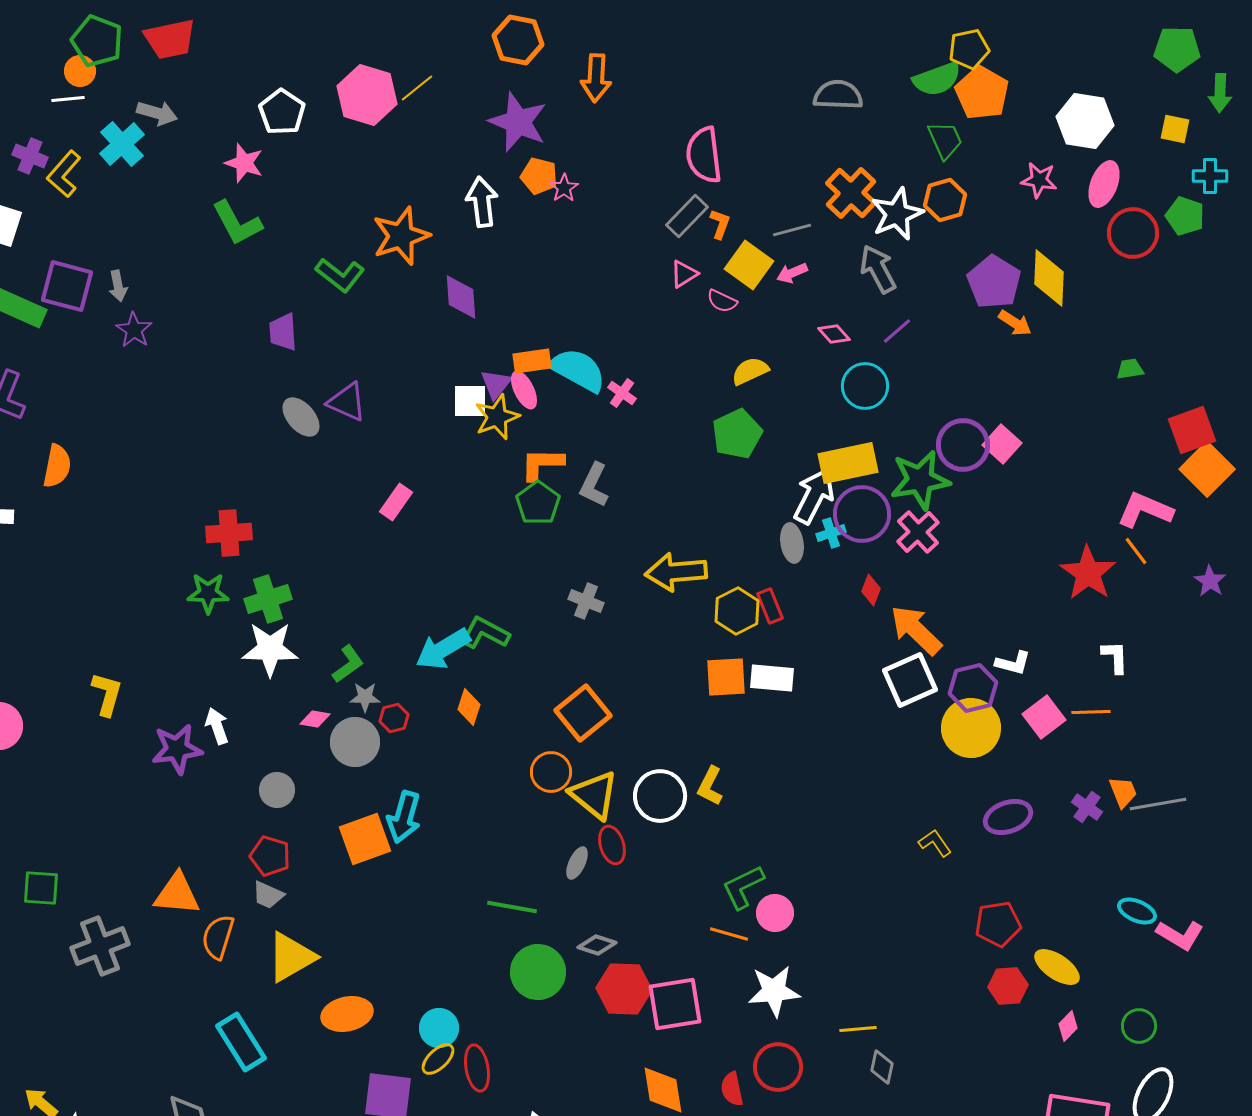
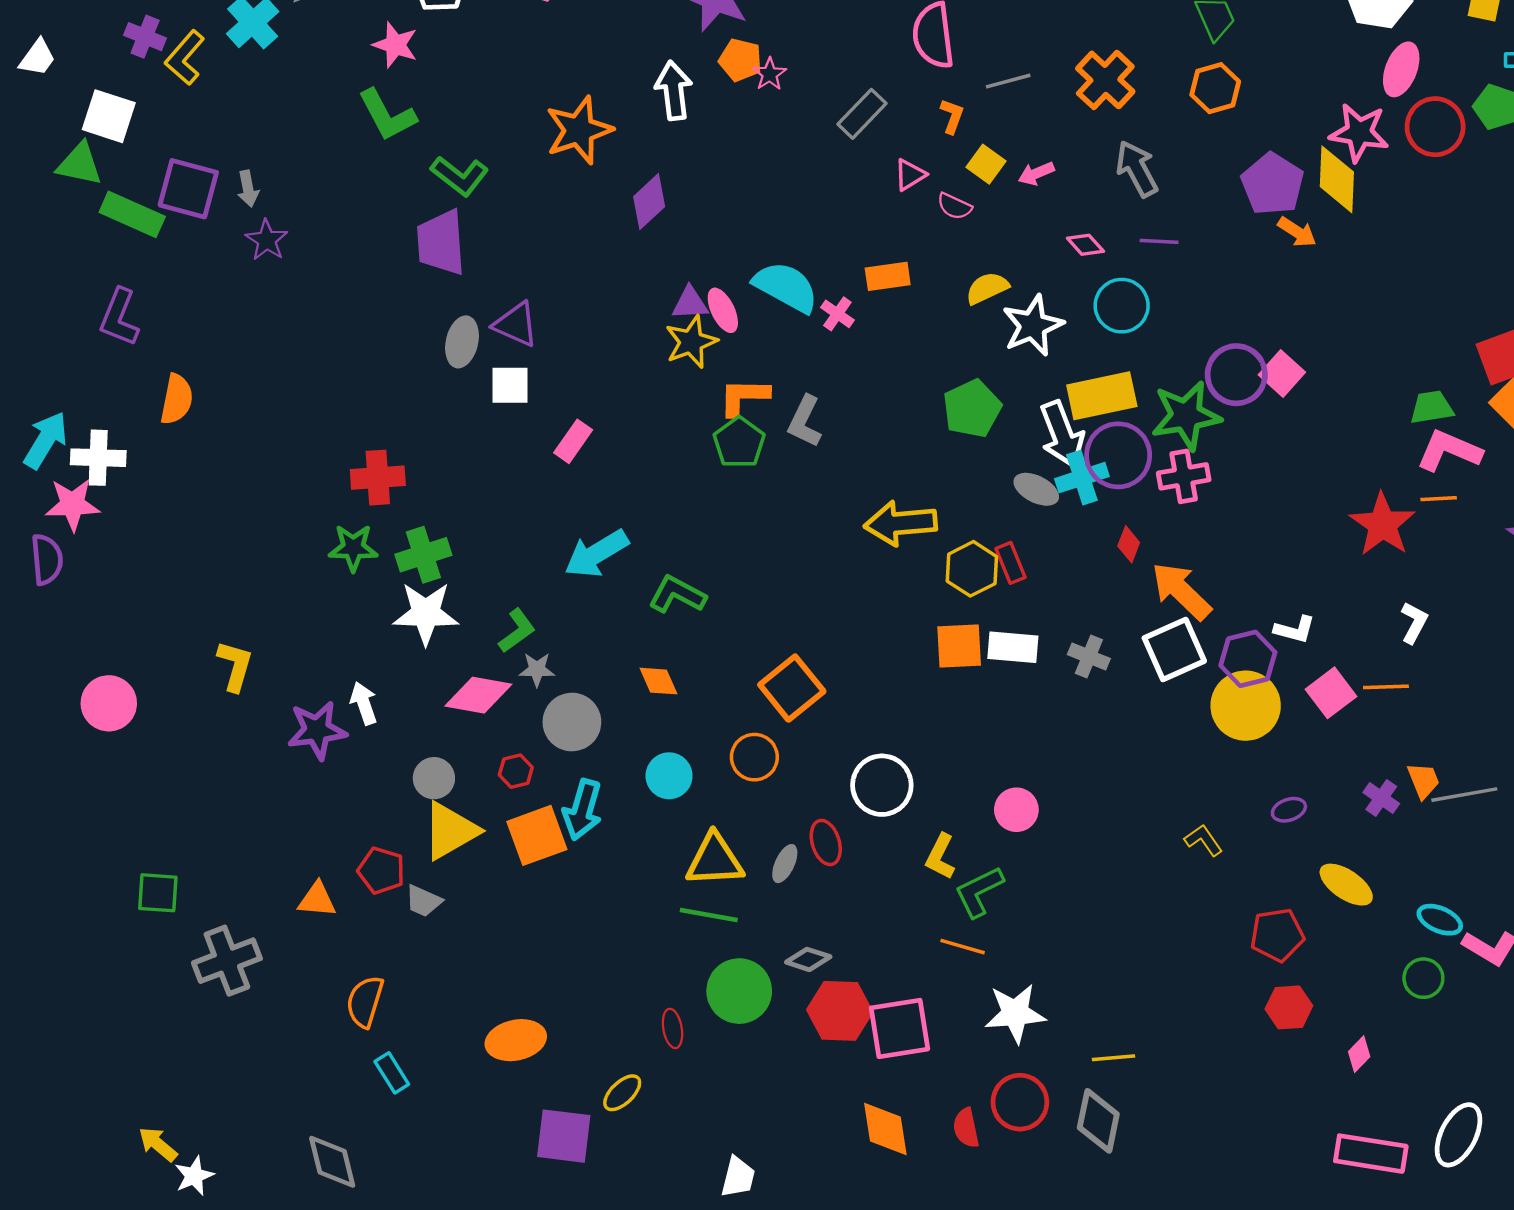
pink star: (1039, 180) -> (1359, 133), moved, size x1.4
white star: (897, 214) -> (1033, 326), moved
gray rectangle: (687, 216) -> (862, 114), moved
gray line: (792, 230) -> (1008, 81), moved
yellow square: (749, 265) -> (986, 164), size x0.7
green L-shape: (340, 275) -> (460, 176), moved
purple diamond: (461, 297) -> (649, 202), turned 51
purple line: (897, 331) -> (1159, 241), turned 44
purple trapezoid: (283, 332) -> (441, 242), size x1.5
orange rectangle: (532, 361) -> (888, 276), moved
green trapezoid: (1130, 369) -> (1432, 407), moved, size x1.4
purple triangle: (496, 384) -> (690, 303), turned 48
white square: (470, 401) -> (510, 385), moved
gray ellipse: (301, 417) -> (462, 342), turned 54
green pentagon: (737, 434) -> (972, 409), moved
white arrow: (814, 496) -> (1062, 434), turned 132
pink cross: (918, 532) -> (1184, 476), turned 33
cyan cross: (831, 533) -> (1082, 478), size x1.5
gray ellipse: (792, 543) -> (1036, 489), turned -54
orange line: (1136, 551) -> (1439, 499), turned -56
gray cross: (586, 601) -> (1089, 657), moved
cyan arrow: (443, 649) -> (596, 554), moved
white L-shape: (1115, 657) -> (1414, 623), turned 30
orange diamond: (469, 707) -> (658, 681), turned -42
red hexagon: (394, 718) -> (516, 771), moved
pink diamond: (315, 719) -> (478, 695), size x1.8
gray circle: (355, 742) -> (572, 722), moved
yellow L-shape: (710, 786) -> (940, 857), moved
yellow triangle: (594, 795) -> (715, 860), moved, turned -42
purple ellipse: (1008, 817) -> (1289, 810), size x0.6
red pentagon: (270, 856) -> (381, 871), moved
orange triangle: (177, 894) -> (317, 900), size x0.7
pink circle: (775, 913) -> (1016, 810), moved
orange semicircle: (218, 937) -> (365, 1002), moved
yellow triangle: (291, 957) -> (450, 831), moved
yellow ellipse: (1057, 967) -> (1346, 885), moved
green circle: (1139, 1026) -> (1423, 978), moved
cyan circle: (439, 1028) -> (669, 776), moved
cyan rectangle: (241, 1042) -> (392, 1073), size x0.6
gray diamond: (882, 1067) -> (1098, 1121), moved, size x1.6
red ellipse: (477, 1068) -> (673, 1028), moved, size x0.7

